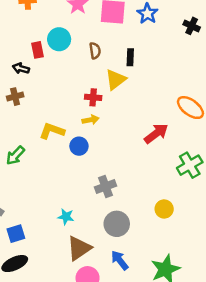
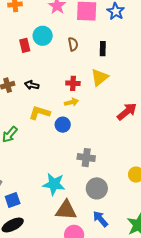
black arrow: (21, 68) -> (32, 85), moved
yellow triangle: (116, 80) -> (100, 77), moved
gray cross: (105, 186) -> (86, 158), turned 30
cyan star: (66, 217) -> (54, 184), size x1.6
brown triangle: (79, 248) -> (66, 210), turned 40

